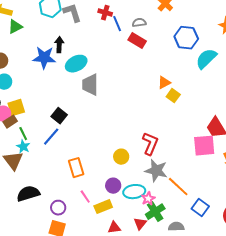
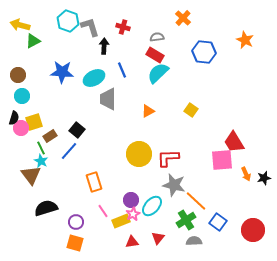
blue line: (117, 24) -> (122, 70), moved
black arrow: (59, 45) -> (104, 46), moved
cyan semicircle: (206, 59) -> (158, 73), moved
orange triangle: (164, 83) -> (148, 111), moved
brown rectangle: (10, 122) -> (50, 136), moved
red L-shape: (150, 144) -> (168, 158), turned -115
yellow circle: (121, 157) -> (139, 154), moved, size x1.6
cyan ellipse: (134, 192) -> (152, 206), turned -40
pink star: (148, 199) -> (133, 214), moved
green cross: (155, 212) -> (186, 220), moved

